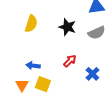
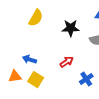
black star: (67, 27) -> (71, 28), turned -30
orange triangle: (22, 85) -> (15, 76), turned 40

